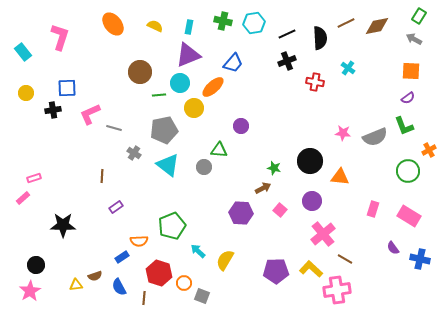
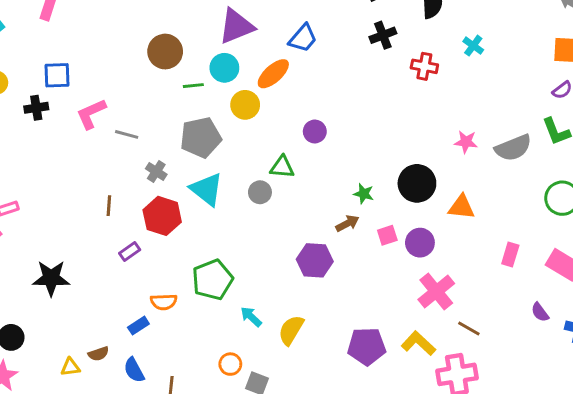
pink square: (280, 210) -> (387, 235), moved, turned 32
red hexagon: (159, 273) -> (162, 216), moved

